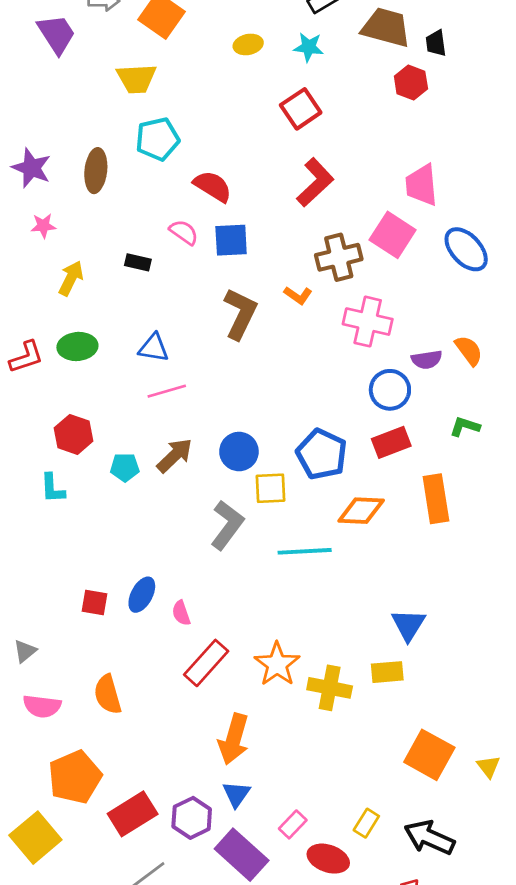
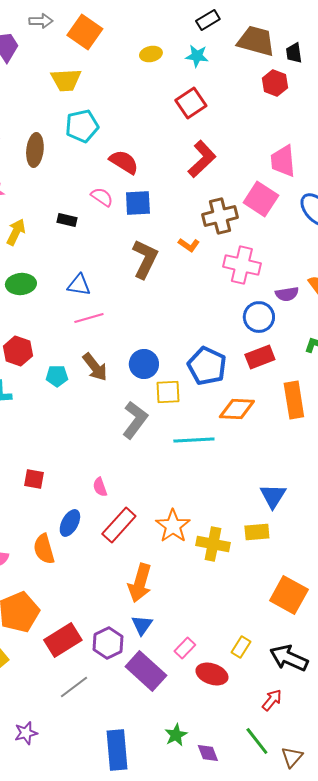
brown arrow: (175, 455) -> (95, 367), turned 96
blue ellipse: (142, 595) -> (70, 523), moved

